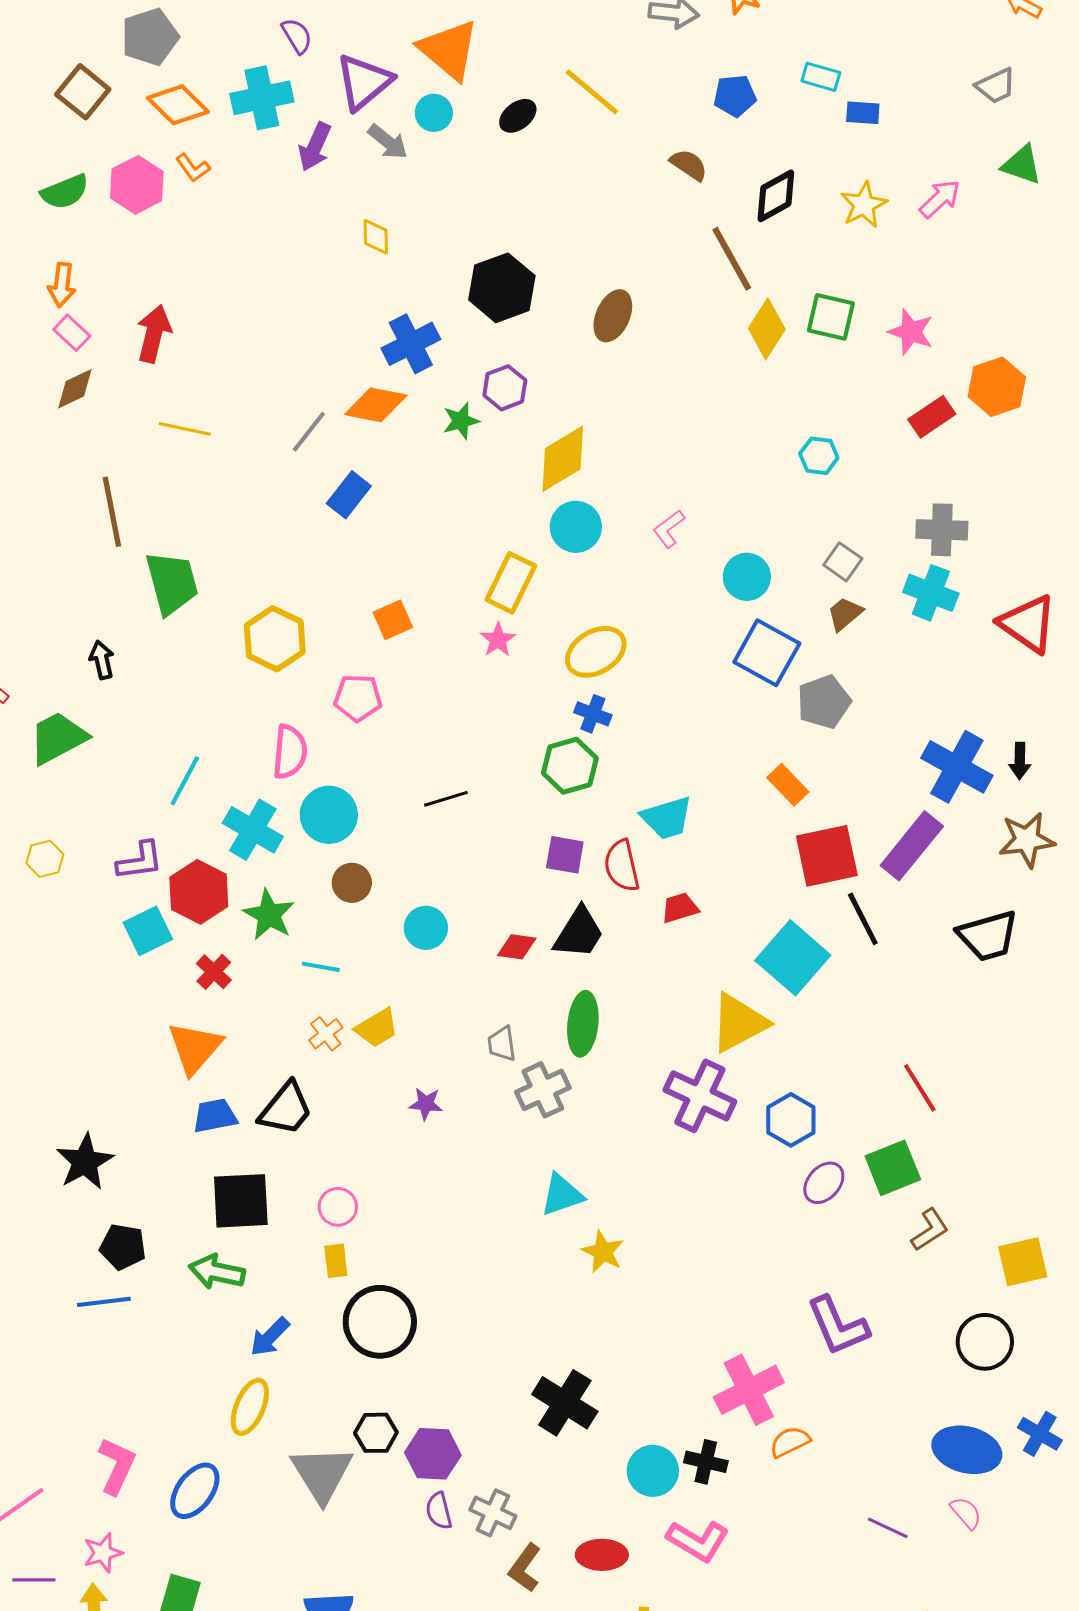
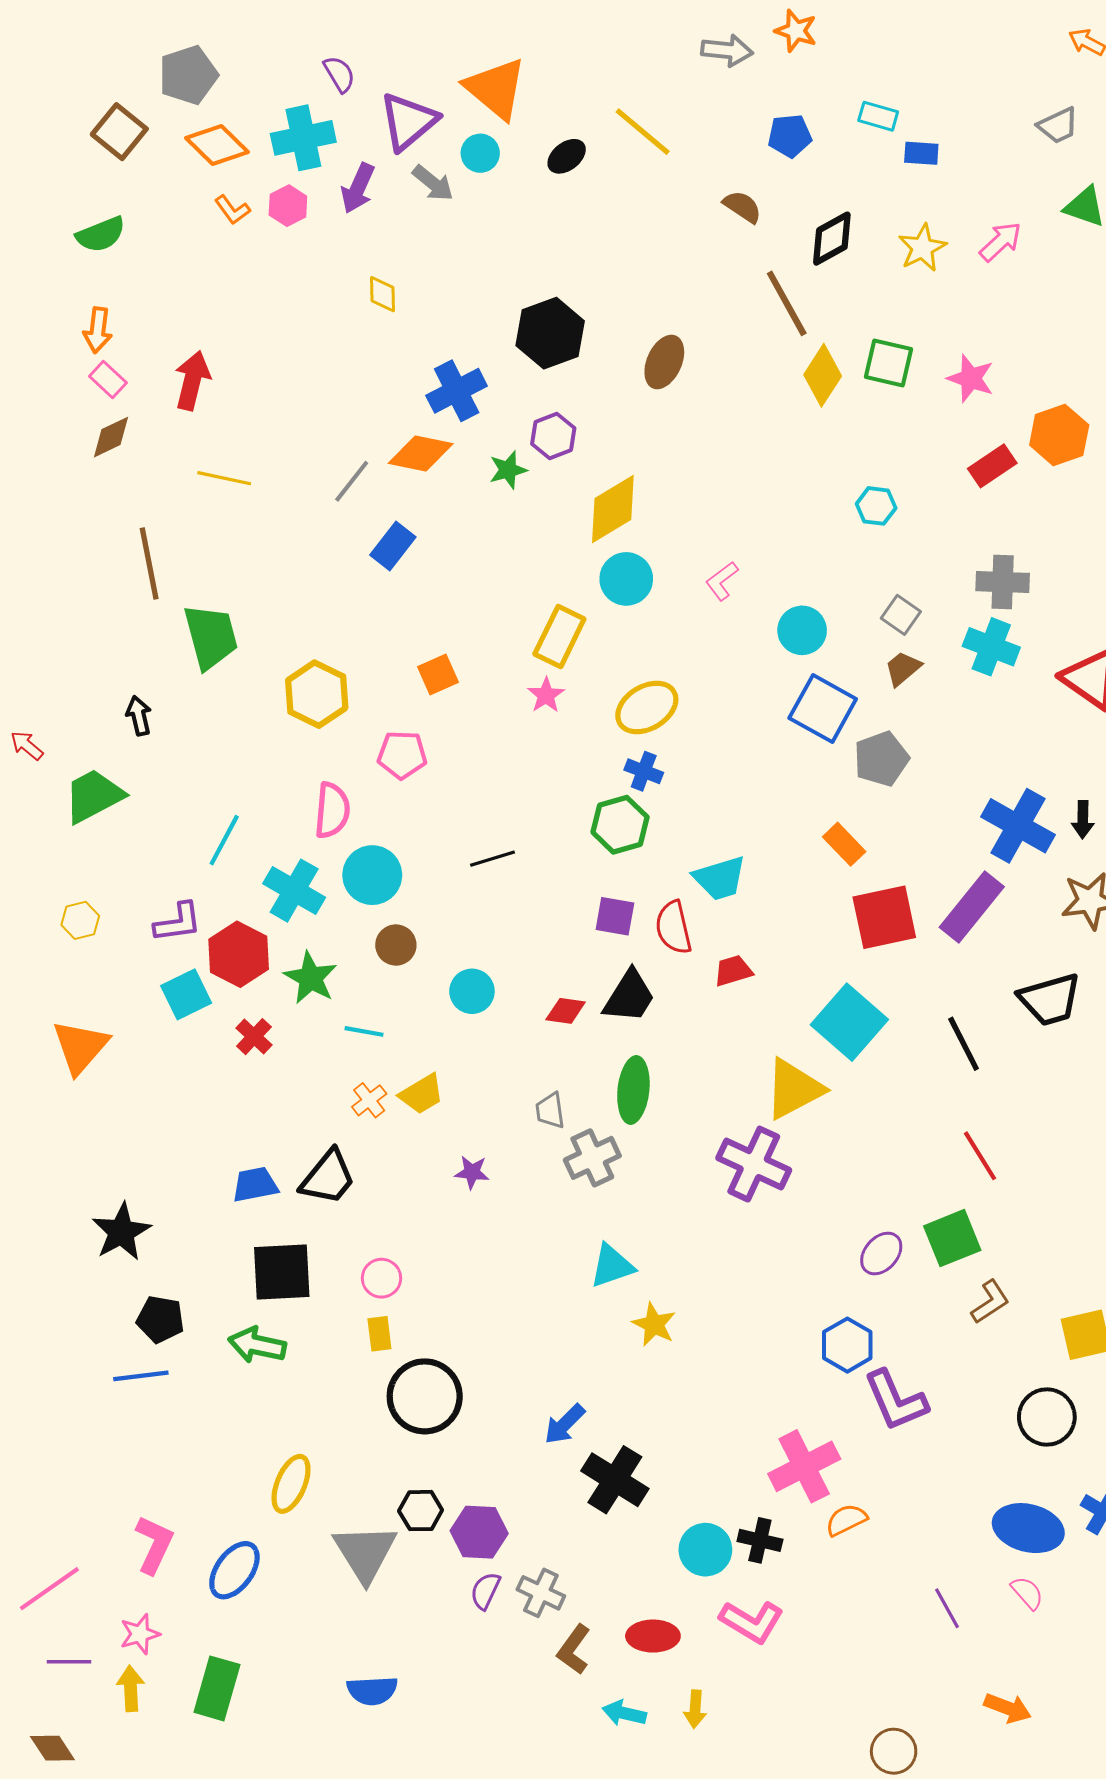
pink hexagon: (137, 185) -> (288, 206), moved, size x0.7
yellow diamond: (376, 237) -> (383, 294), moved
black line: (863, 919) -> (964, 1044), moved
orange triangle: (195, 1048) -> (80, 1047), moved
blue hexagon: (791, 1120) -> (847, 1345), moved
blue arrow: (270, 1337) -> (565, 1424), moved
purple semicircle: (439, 1511) -> (485, 1591), turned 39
purple line: (888, 1528) -> (947, 1608), turned 36

